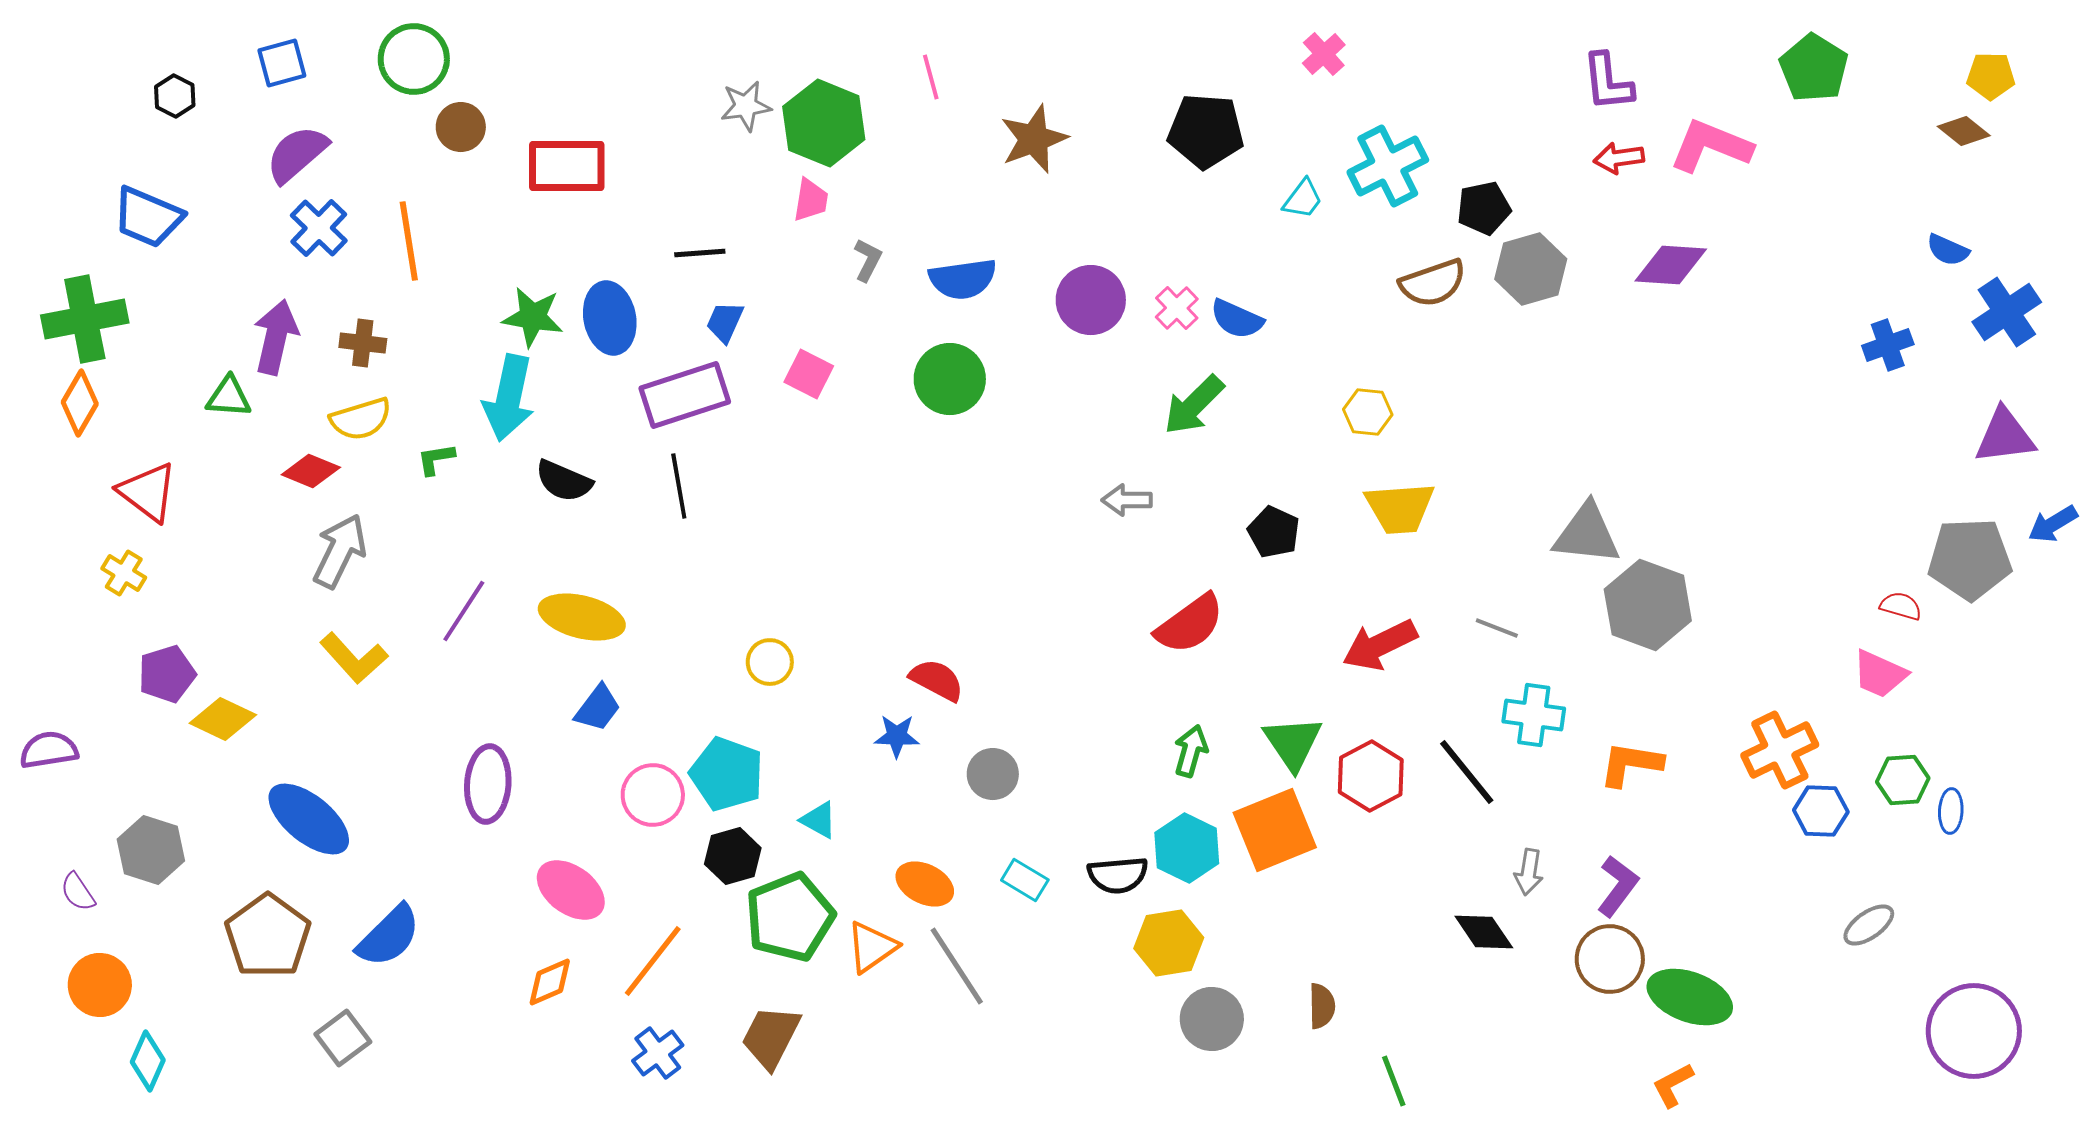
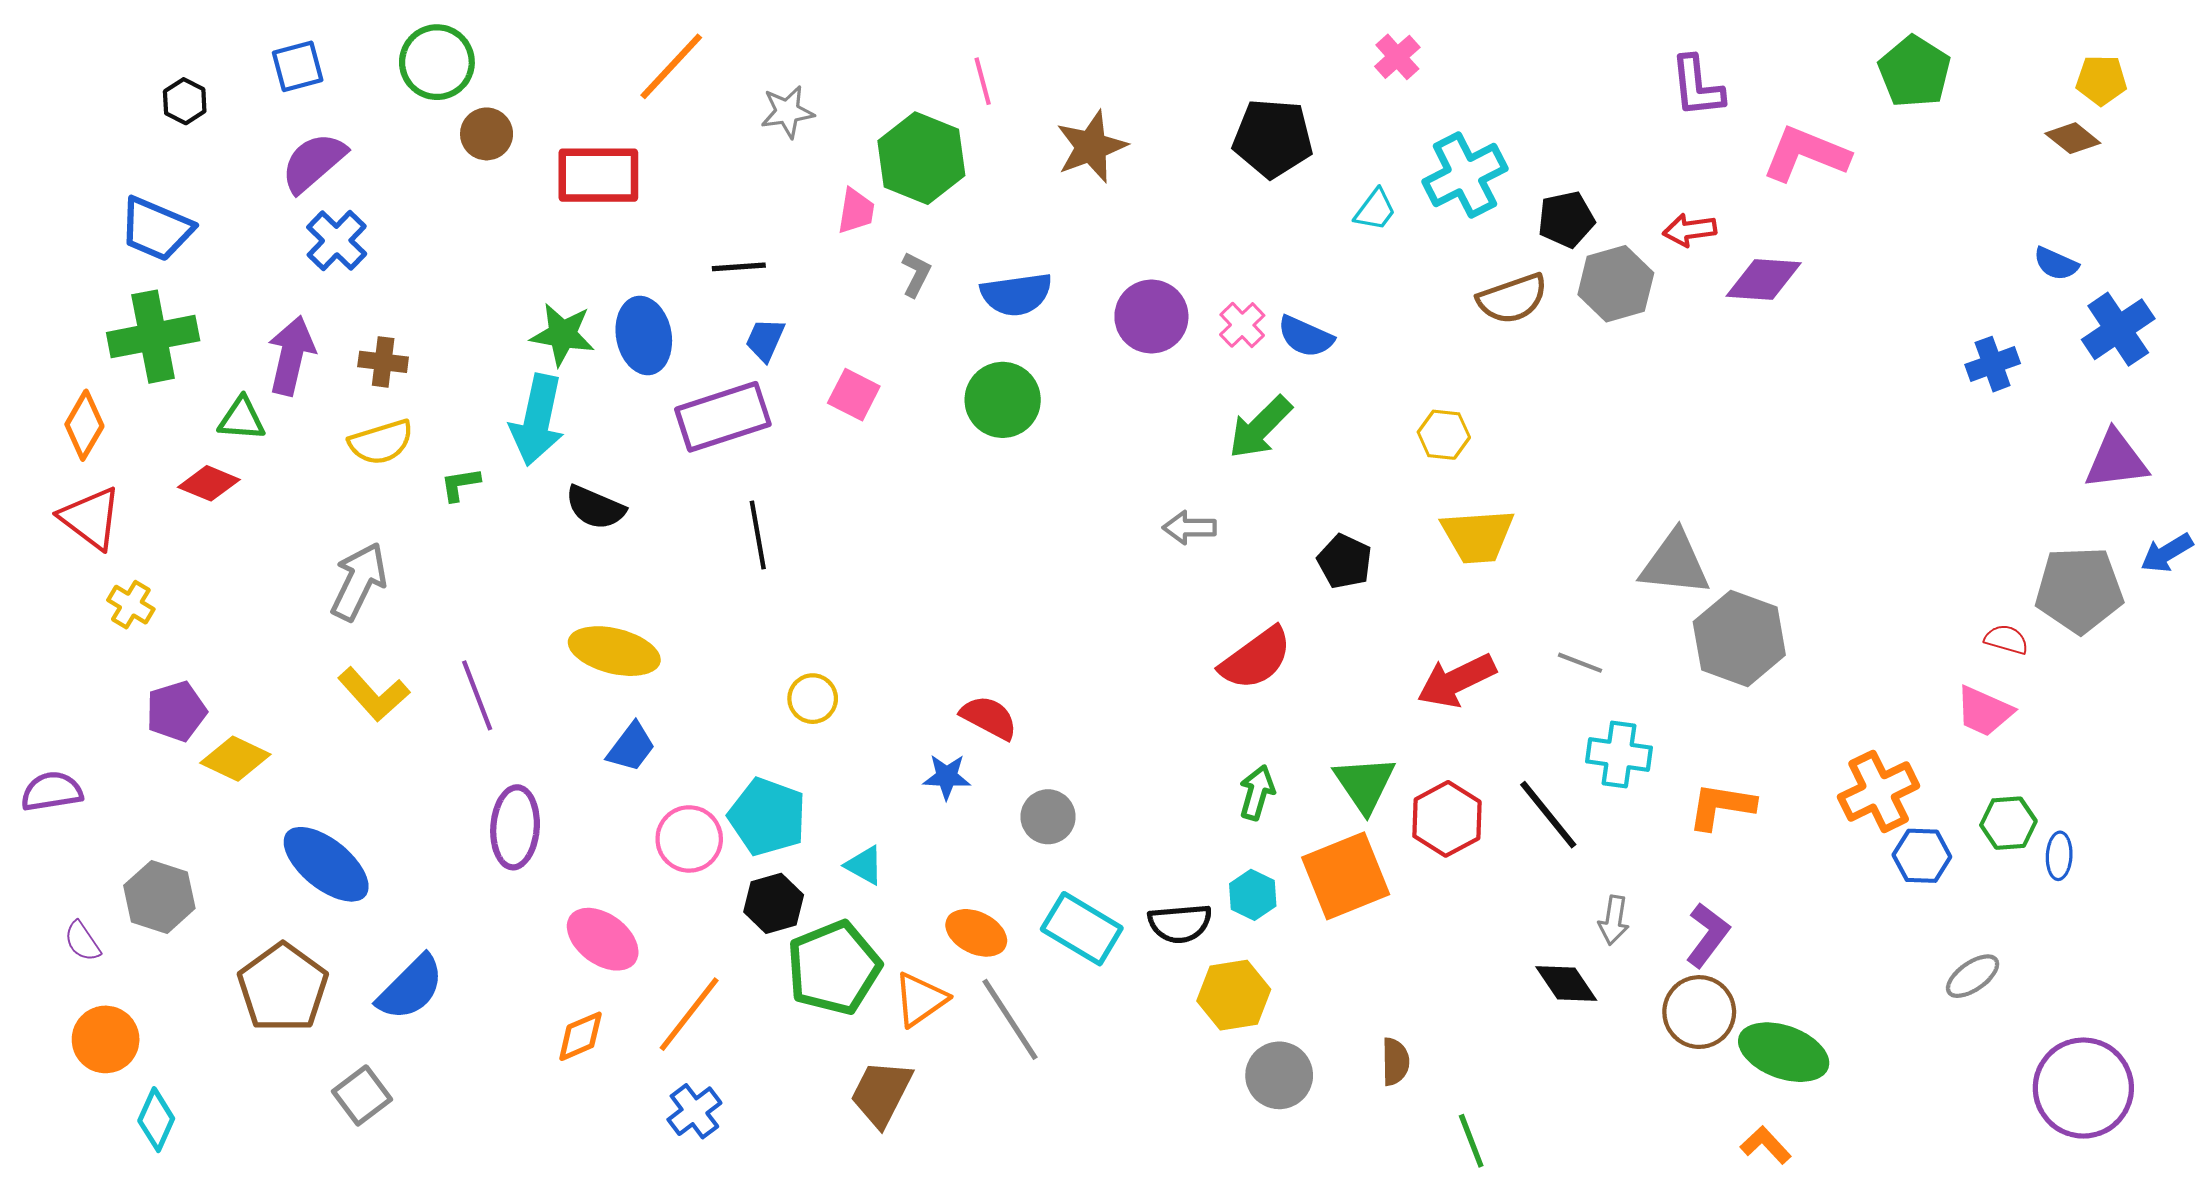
green hexagon: (824, 123) -> (921, 158), moved
red arrow: (1619, 158) -> (1690, 230), moved
orange line: (409, 241) -> (671, 66), moved, turned 52
green cross: (85, 319) -> (153, 337), moved
red diamond: (311, 471) -> (209, 483), moved
black line: (679, 486) -> (758, 535), moved
red triangle: (148, 492) -> (91, 518), moved
purple line: (464, 611) -> (477, 695), moved, turned -54
cyan hexagon: (1187, 848) -> (1253, 895), size x0.7
cyan rectangle: (1025, 880) -> (1082, 929), size x1.6
brown trapezoid: (771, 1037) -> (881, 1093), moved
orange L-shape: (1673, 1085) -> (1766, 1145), turned 75

